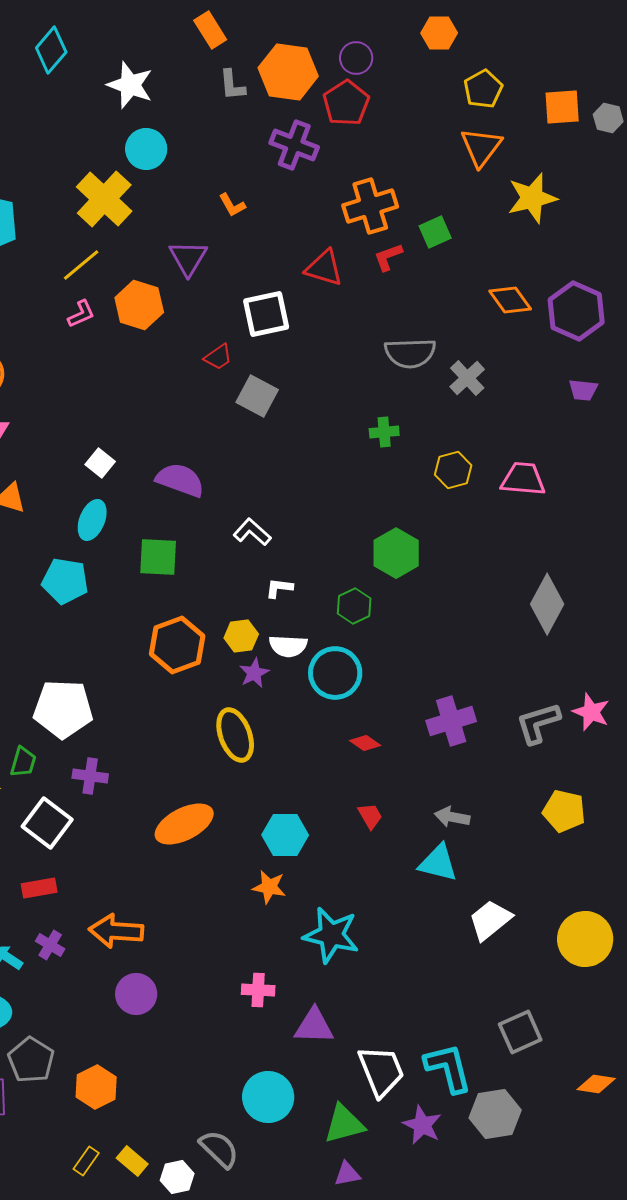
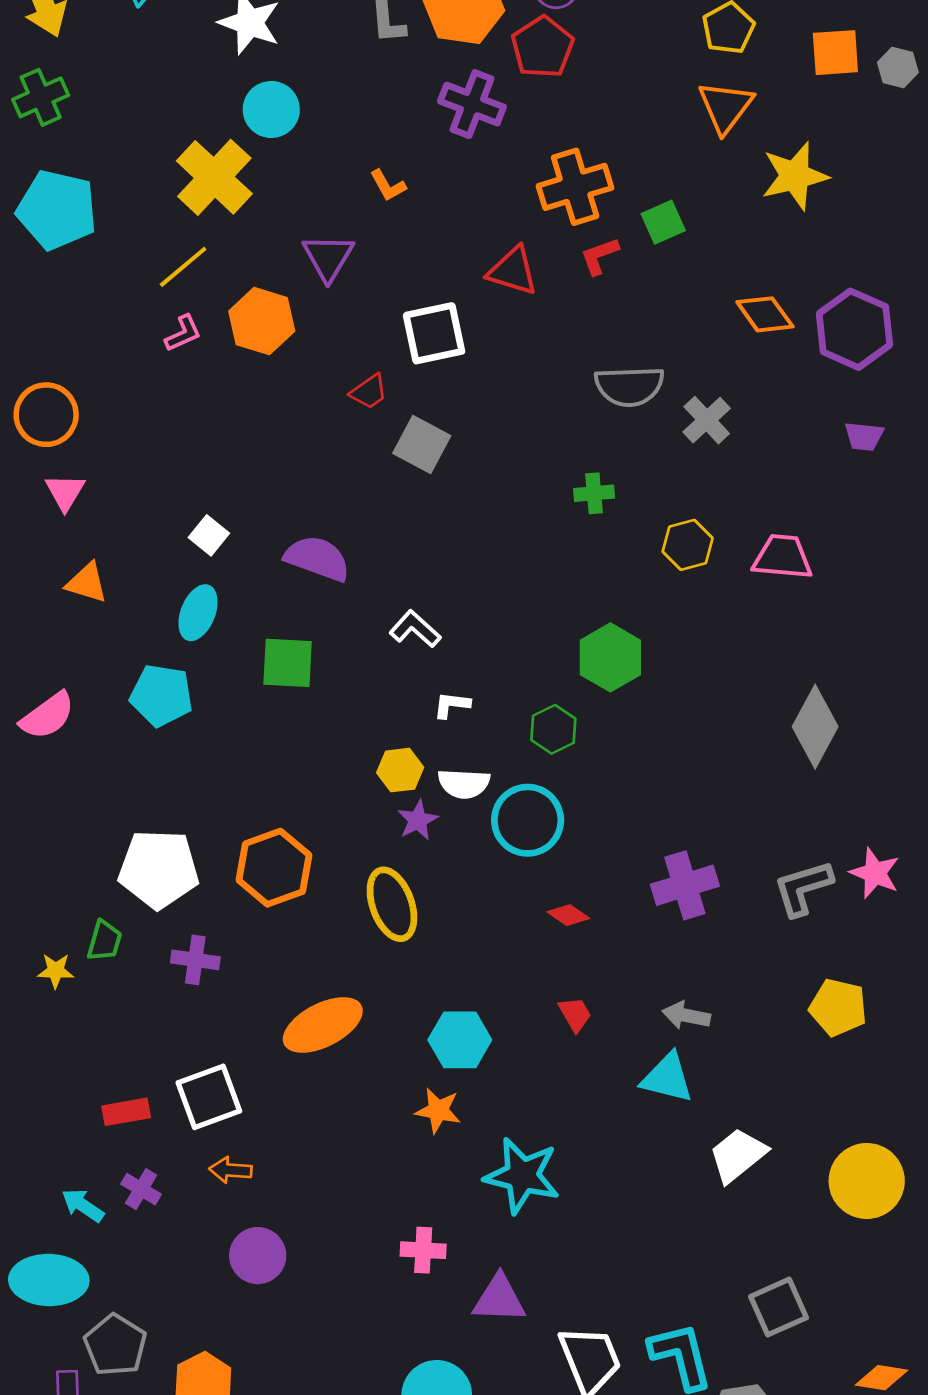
orange hexagon: (177, 645) -> (274, 868), moved
white square: (47, 823) -> (209, 1097), moved, turned 33
orange arrow: (116, 931) -> (231, 1170), size x0.6

